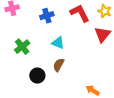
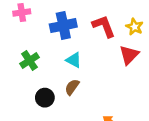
blue cross: (47, 16) -> (63, 26), size x1.5

